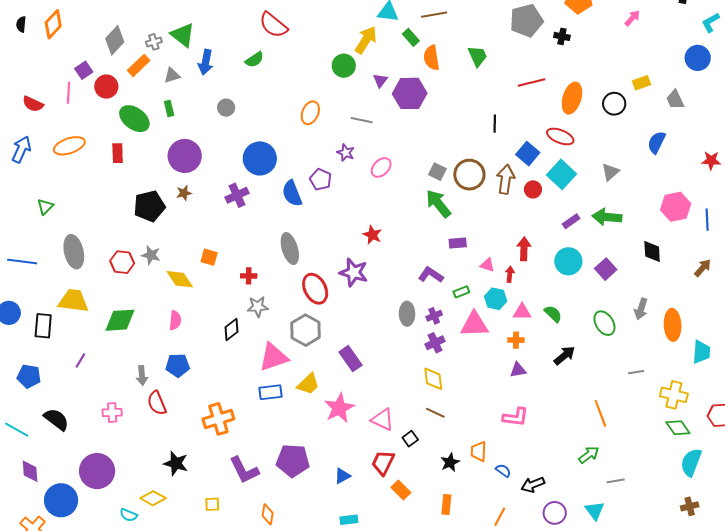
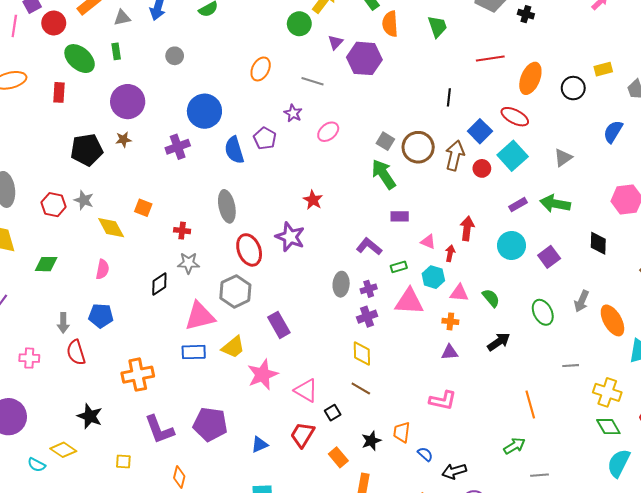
green diamond: (120, 320) -> (46, 264), size x0.7
orange ellipse: (673, 325) -> (612, 320), turned -32
orange rectangle: (401, 490) -> (338, 457), moved

